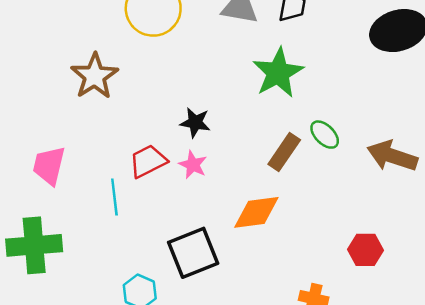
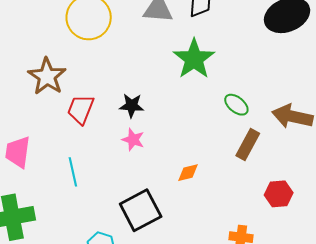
brown rectangle: (284, 152) -> (248, 145), moved
red trapezoid: (148, 161) -> (81, 109), moved, turned -36
orange diamond: (256, 212) -> (188, 173), size x0.6

